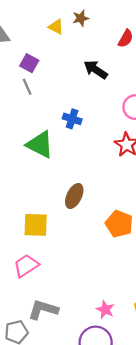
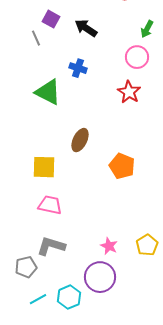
purple square: (29, 63) -> (51, 19), moved
black arrow: (96, 70) -> (86, 28), moved
pink trapezoid: (26, 266) -> (50, 205), moved, turned 45

